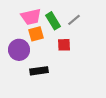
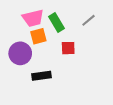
gray line: (74, 20) -> (89, 20), moved

